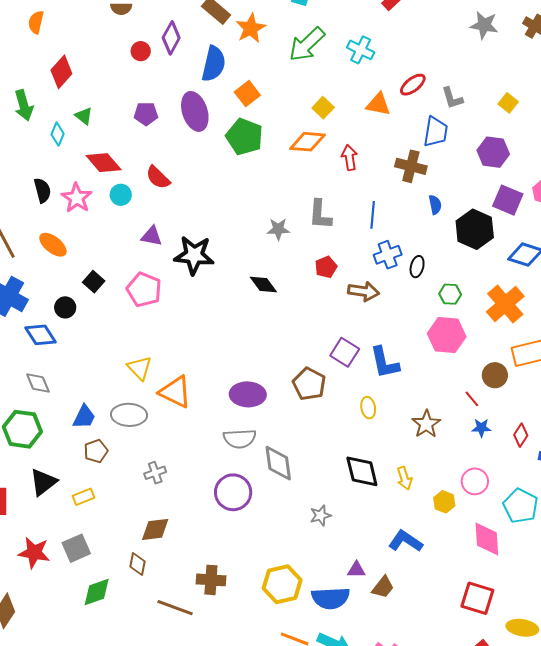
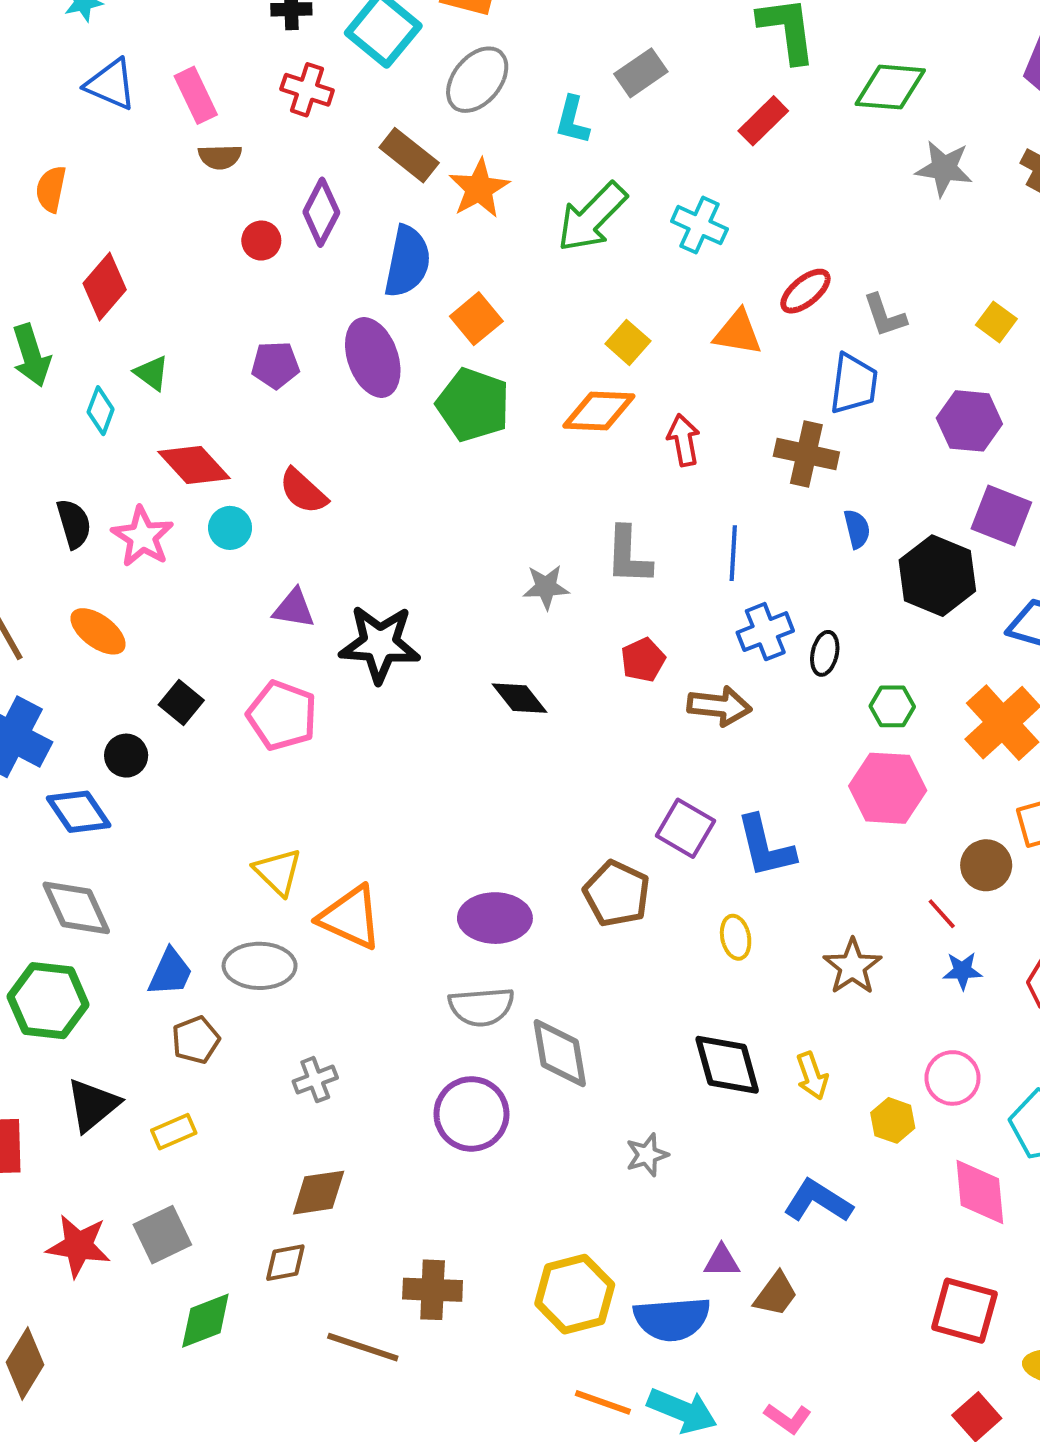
gray diamond: (38, 383) -> (76, 908), size x1.4
brown diamond: (138, 564) -> (285, 1263), turned 70

